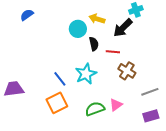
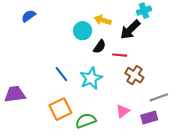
black semicircle: (94, 44) -> (100, 47), turned 48
blue line: (60, 79) -> (61, 74), moved
green semicircle: (95, 109) -> (86, 121), moved
purple rectangle: (151, 116) -> (149, 118), moved

